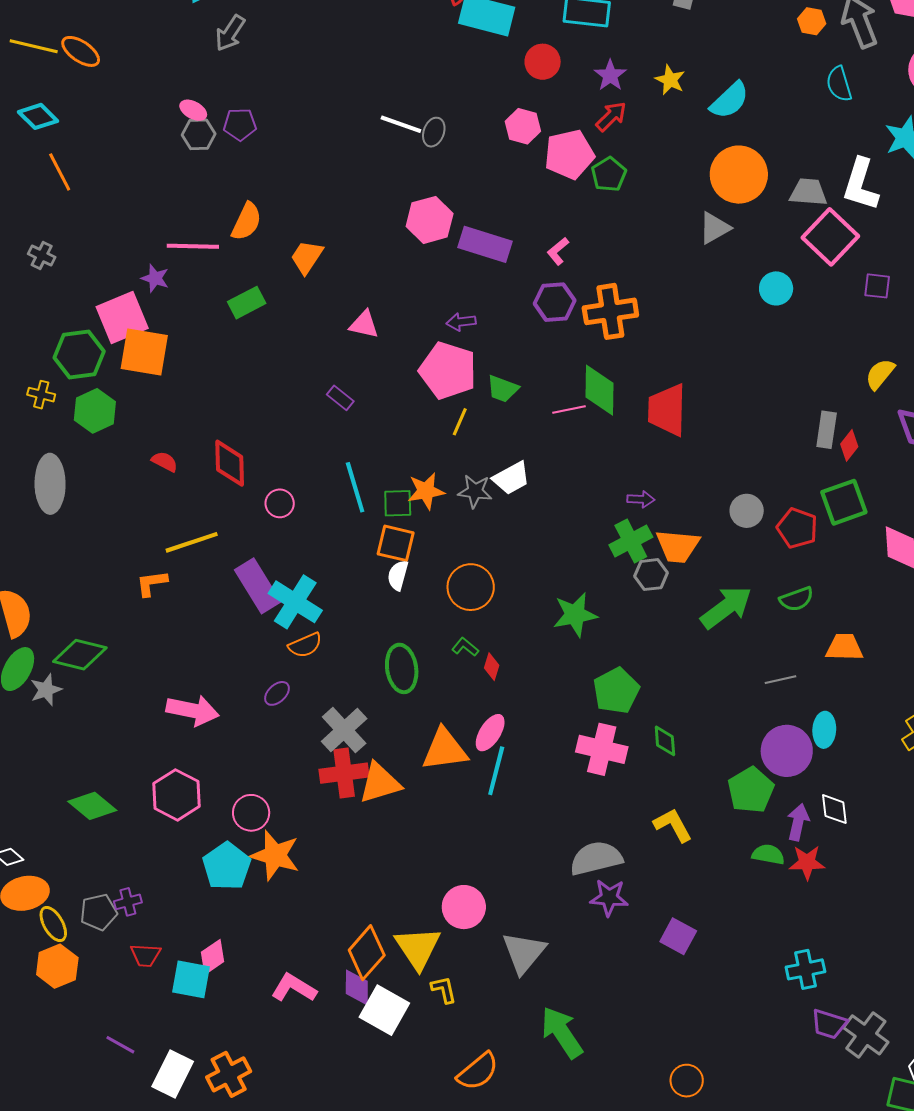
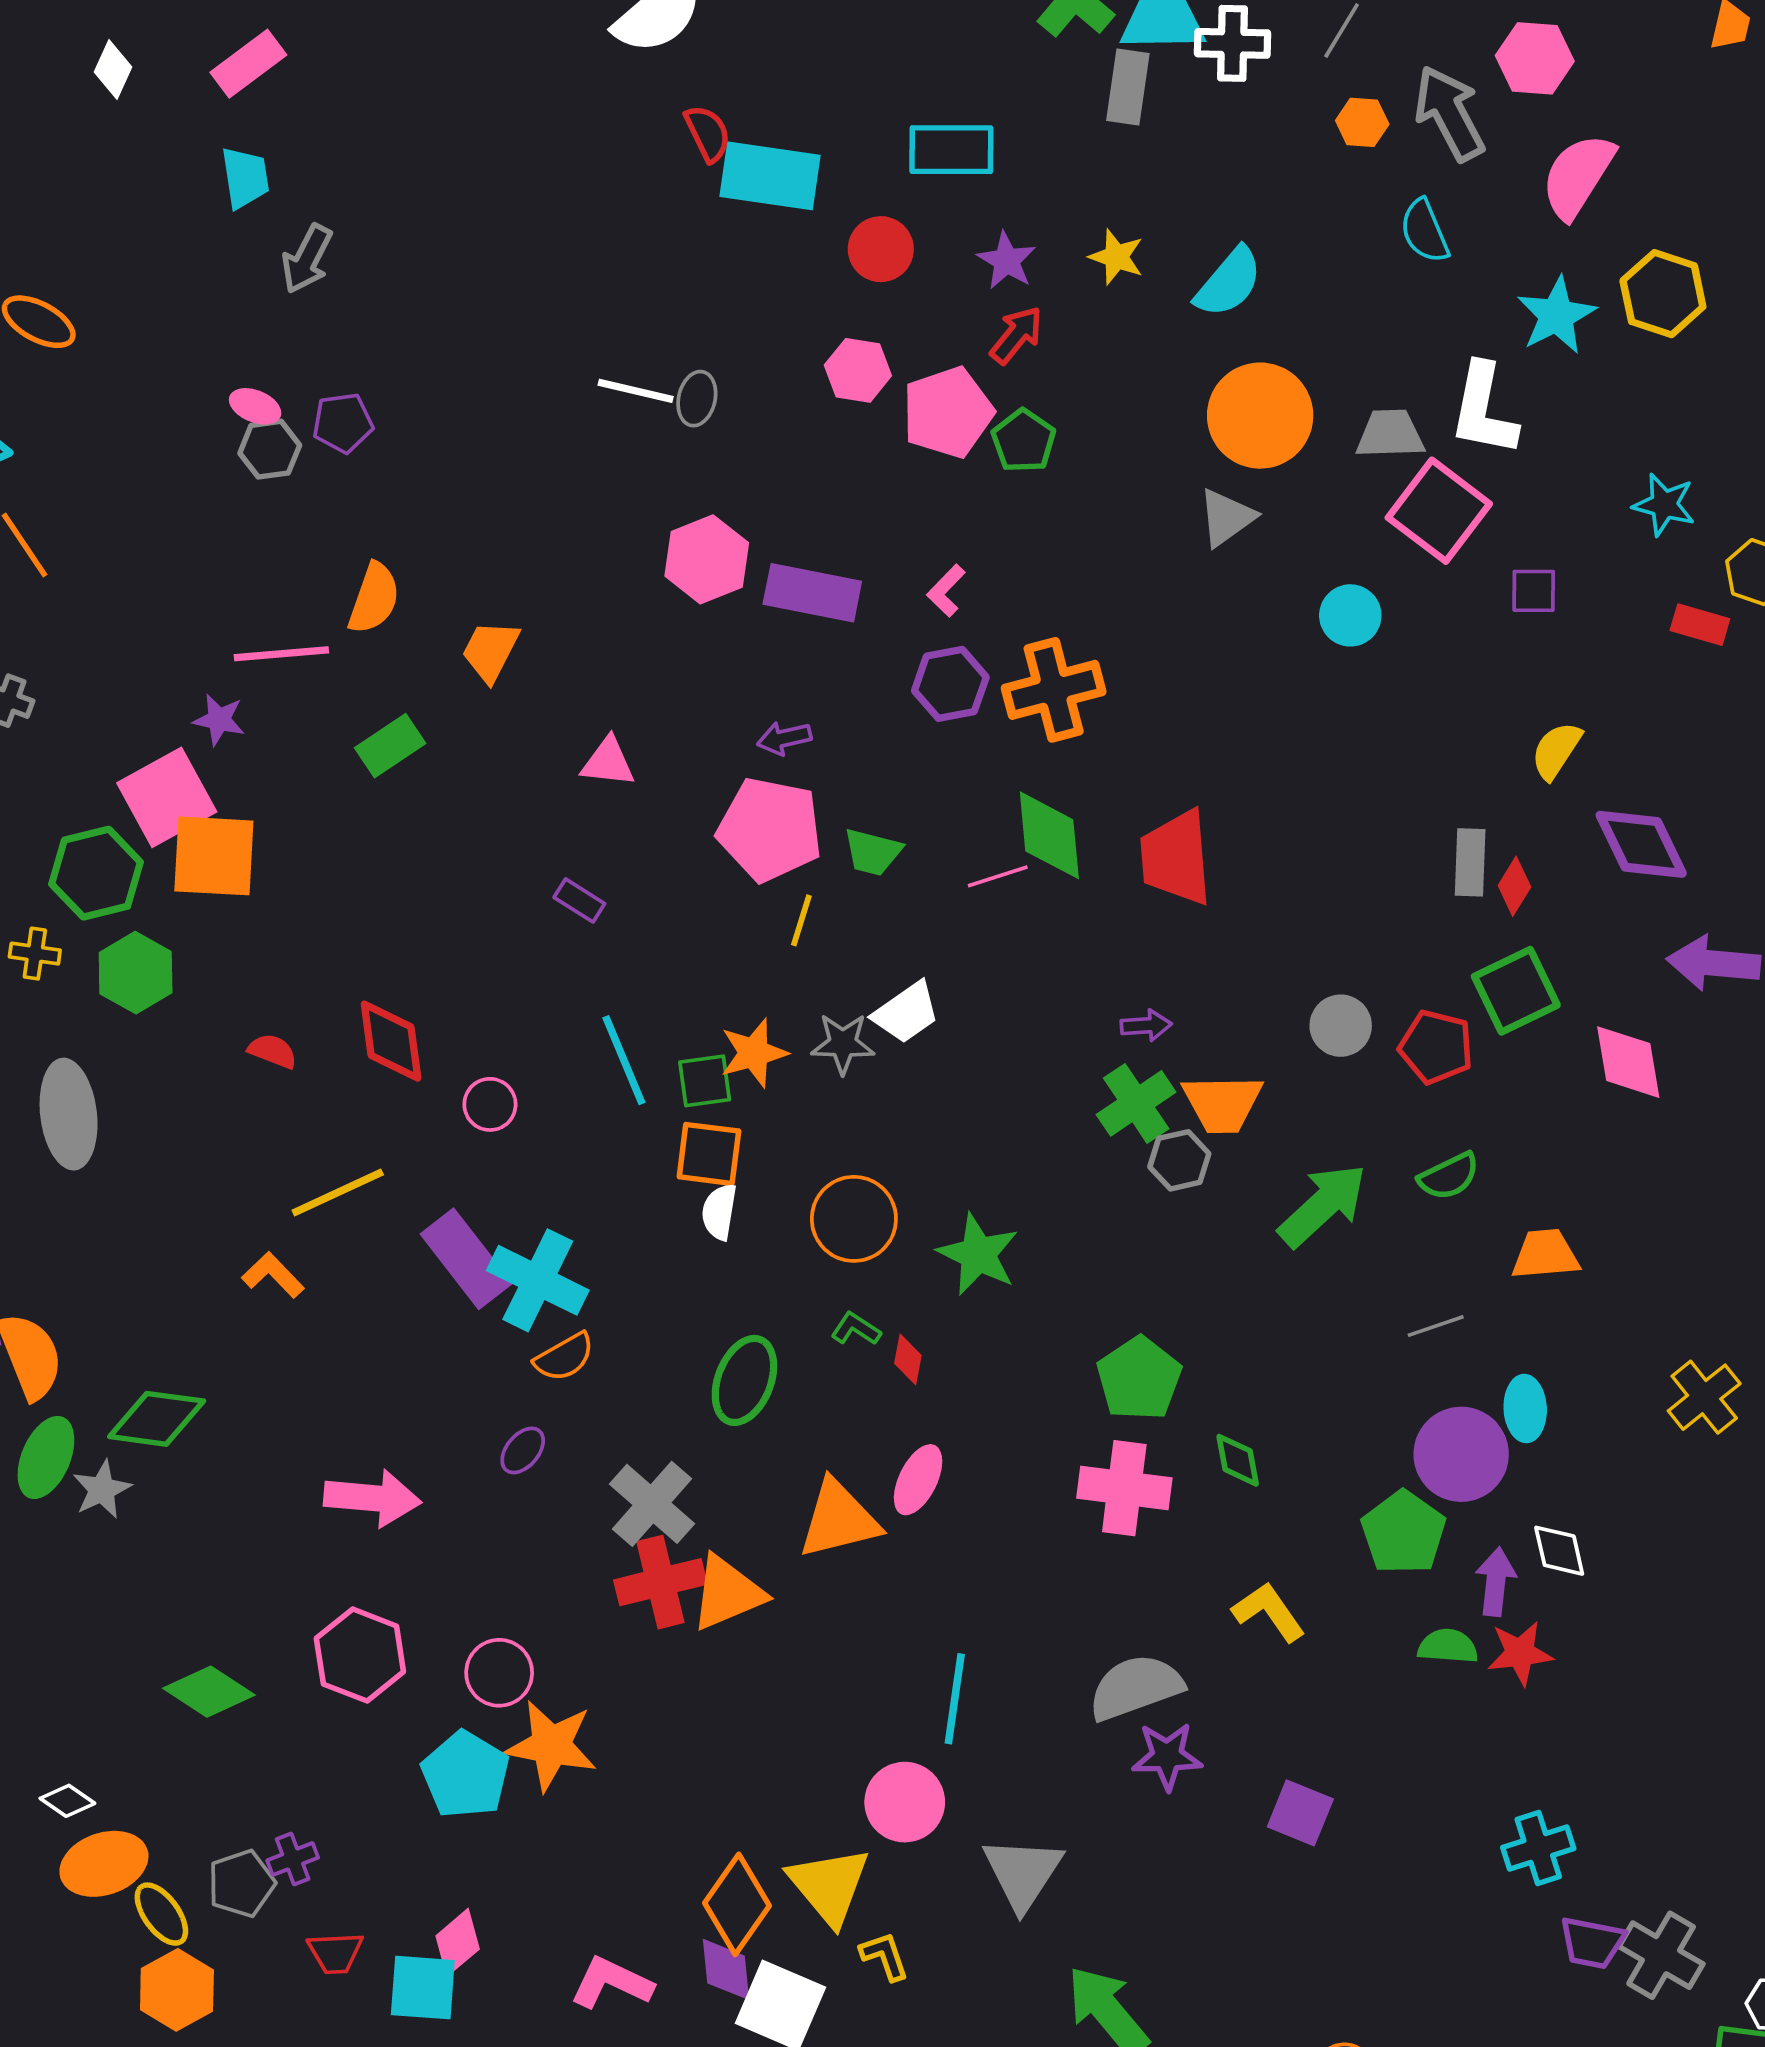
orange L-shape: (152, 583) -> (273, 1275), turned 60
green star: (575, 615) -> (978, 1254), moved, turned -30
green ellipse: (402, 668) -> (744, 1380), turned 36
cyan line: (496, 771) -> (955, 1699), moved

